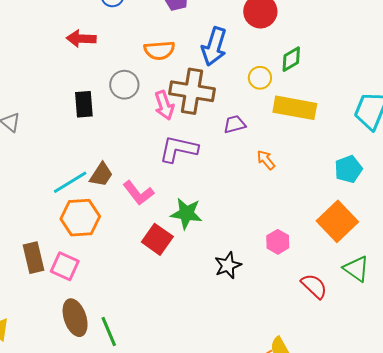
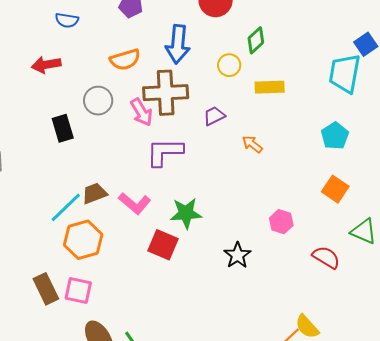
yellow rectangle: (295, 108) -> (270, 87), size x0.7
brown trapezoid: (101, 175) -> (94, 193), turned -132
orange square: (337, 221) -> (335, 189), size x0.7

